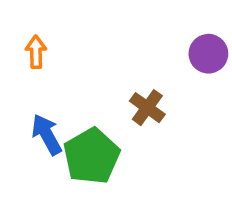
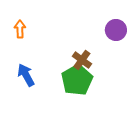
green pentagon: (92, 156) -> (77, 80), moved

